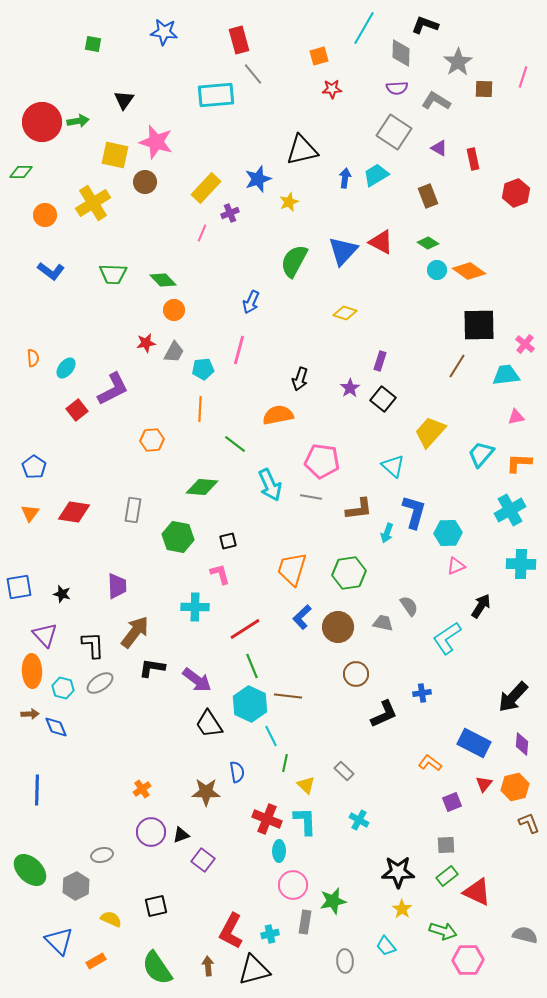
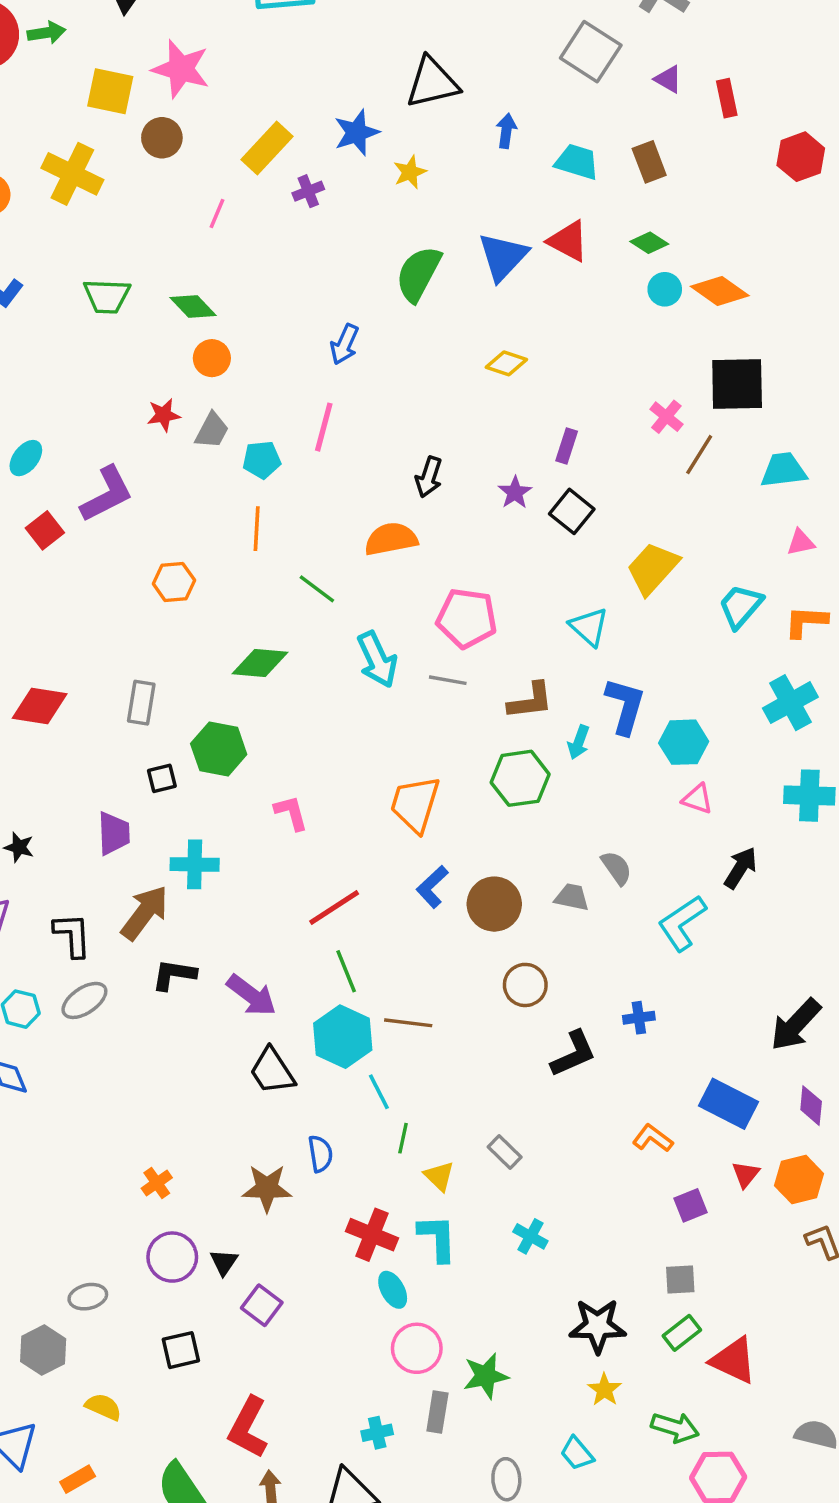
cyan trapezoid: (376, 175) -> (577, 162), moved, turned 48
yellow cross: (93, 203) -> (72, 174), turned -32
pink line: (202, 233) -> (217, 214), moved
pink cross: (525, 344) -> (666, 417), moved
black square: (228, 541) -> (162, 778), moved
pink triangle: (456, 566) -> (697, 799), turned 42
green hexagon: (349, 573) -> (520, 778), moved
cyan cross: (195, 607) -> (195, 864), moved
black triangle: (181, 835) -> (224, 1262), turned -36
cyan ellipse: (279, 851) -> (393, 1290), turned -30
black square: (156, 906) -> (181, 1350), moved
red L-shape: (231, 931) -> (248, 1428), moved

